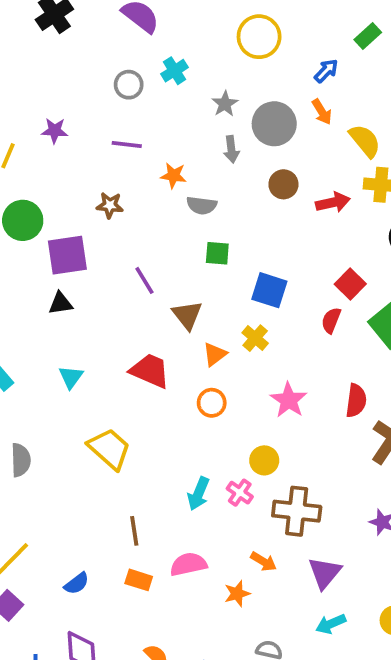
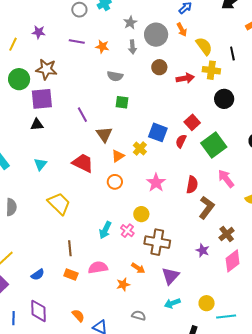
orange star: (173, 176) -> (102, 47), moved
brown star: (110, 205) -> (46, 69), moved, size x1.5
blue square: (269, 290) -> (158, 132), moved

